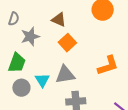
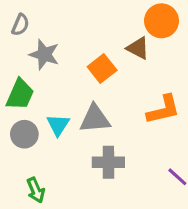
brown triangle: (59, 20) -> (138, 48), moved
gray star: (30, 36) -> (44, 54), turned 30

